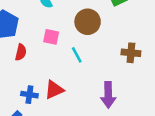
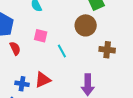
brown circle: (88, 22) -> (86, 25), moved
red semicircle: (21, 52) -> (15, 48), turned -40

